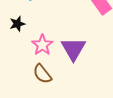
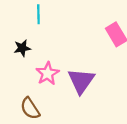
brown semicircle: (42, 74) -> (30, 108), moved

